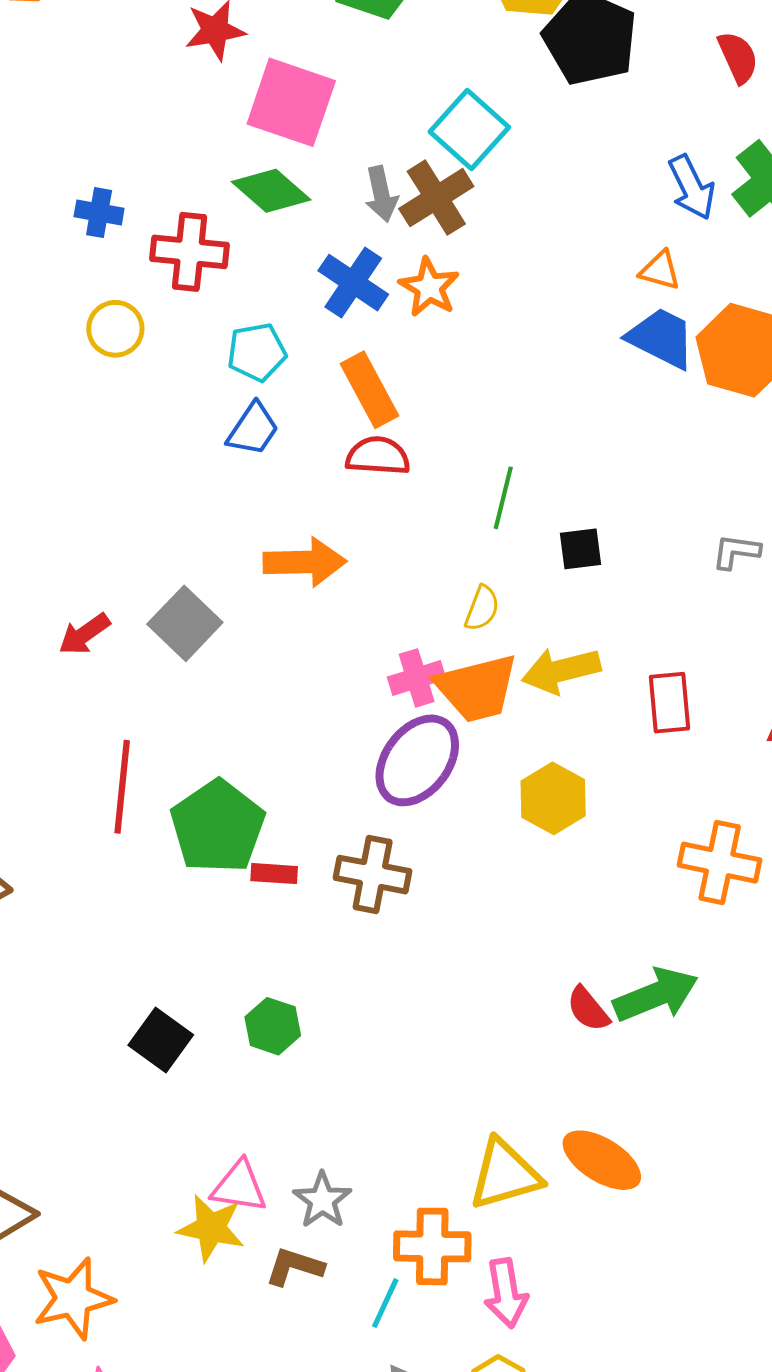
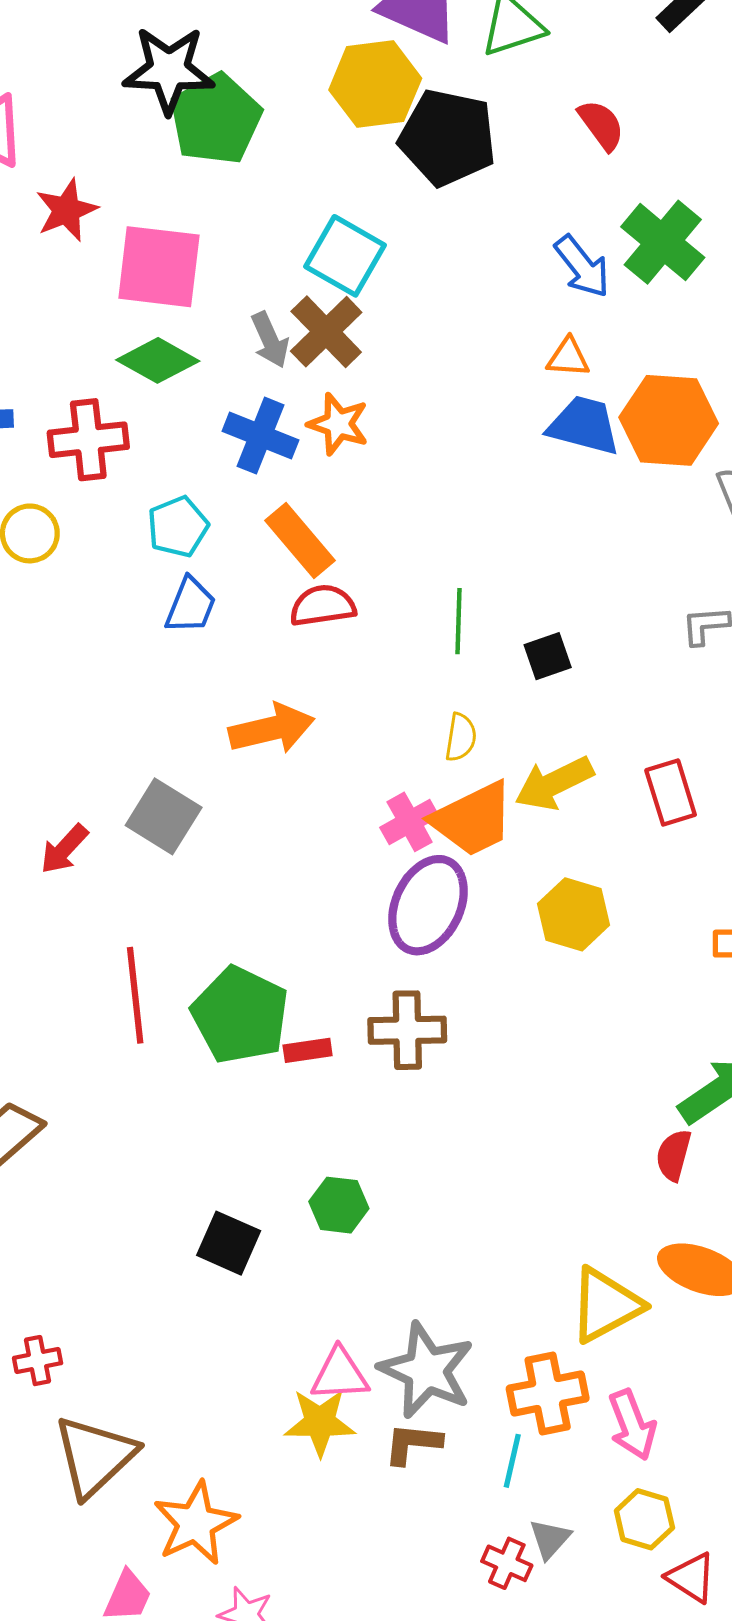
red semicircle: (588, 1009) -> (674, 1155), moved, turned 66
gray star: (322, 1200) -> (427, 1370), size x1.6

